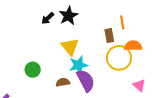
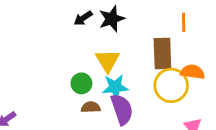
orange line: (122, 22) -> (184, 22), moved
brown rectangle: (109, 36) -> (162, 54), size x1.6
green circle: (33, 70) -> (81, 83), moved

